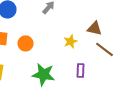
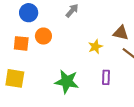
orange circle: (26, 43) -> (43, 36), moved

